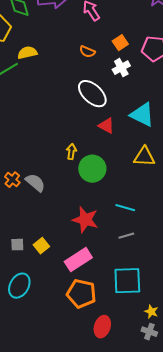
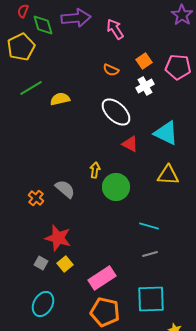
yellow semicircle: (27, 53) -> (60, 99), moved
gray semicircle: (35, 183) -> (65, 189), moved
red star: (85, 220) -> (58, 238), moved
gray square: (17, 245) -> (41, 263), turned 32

